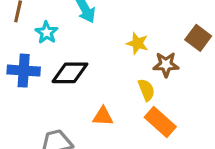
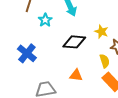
blue cross: (24, 71) -> (27, 53), moved, turned 30
black diamond: (70, 73) -> (74, 42), moved

